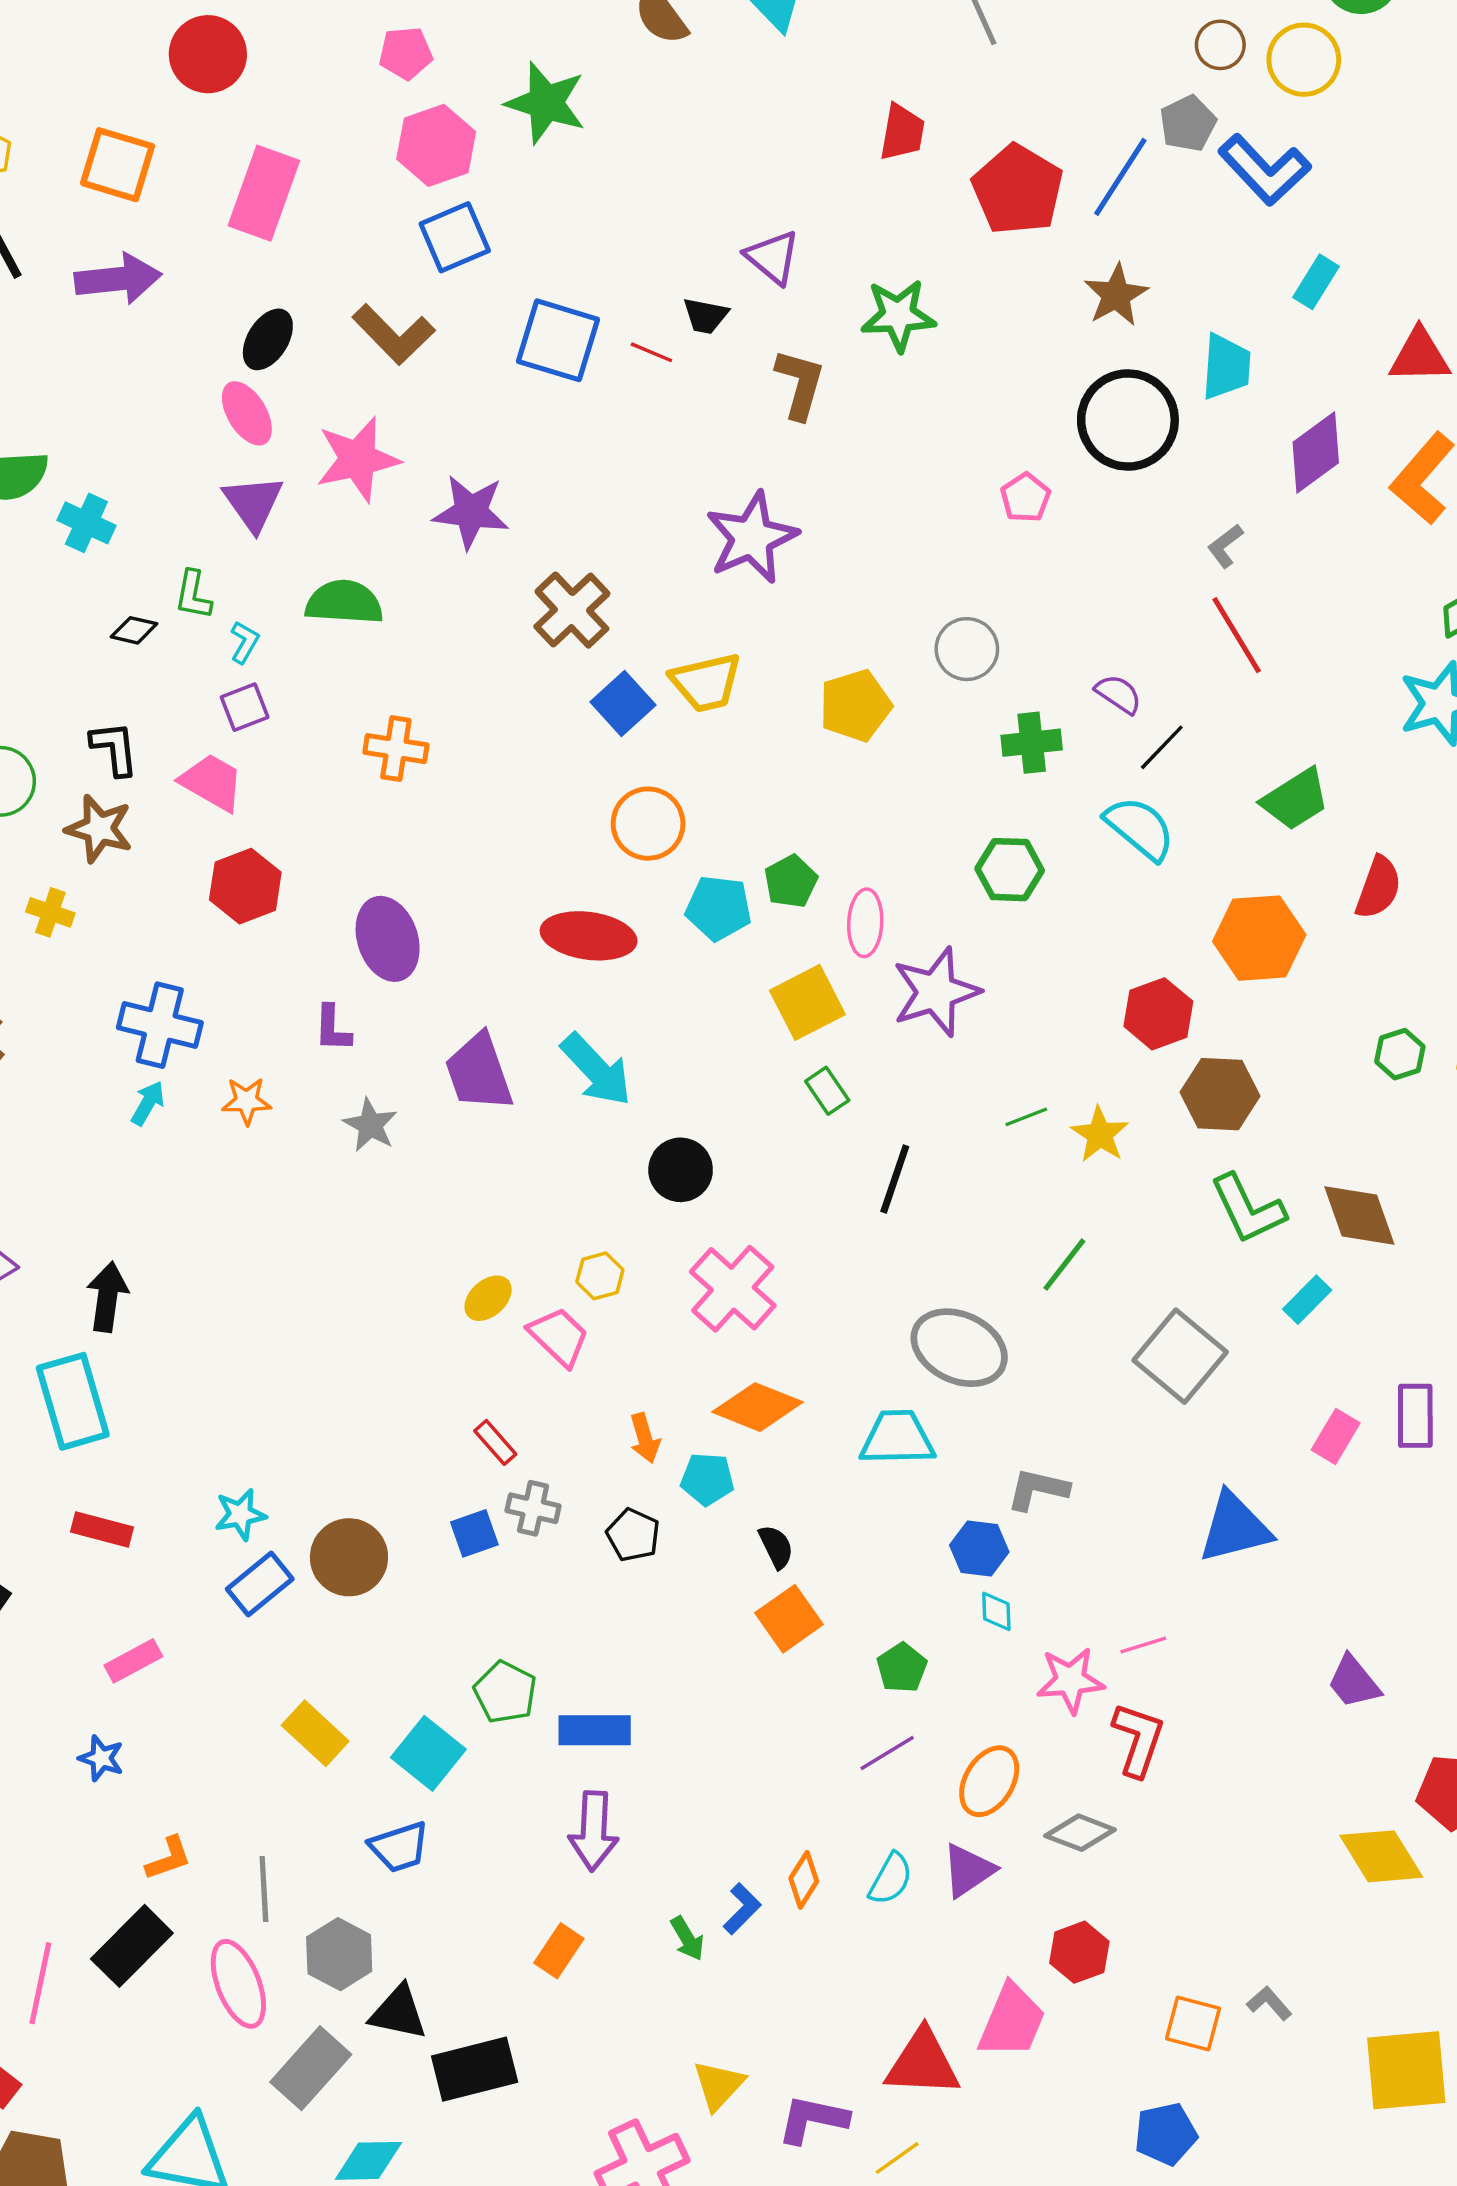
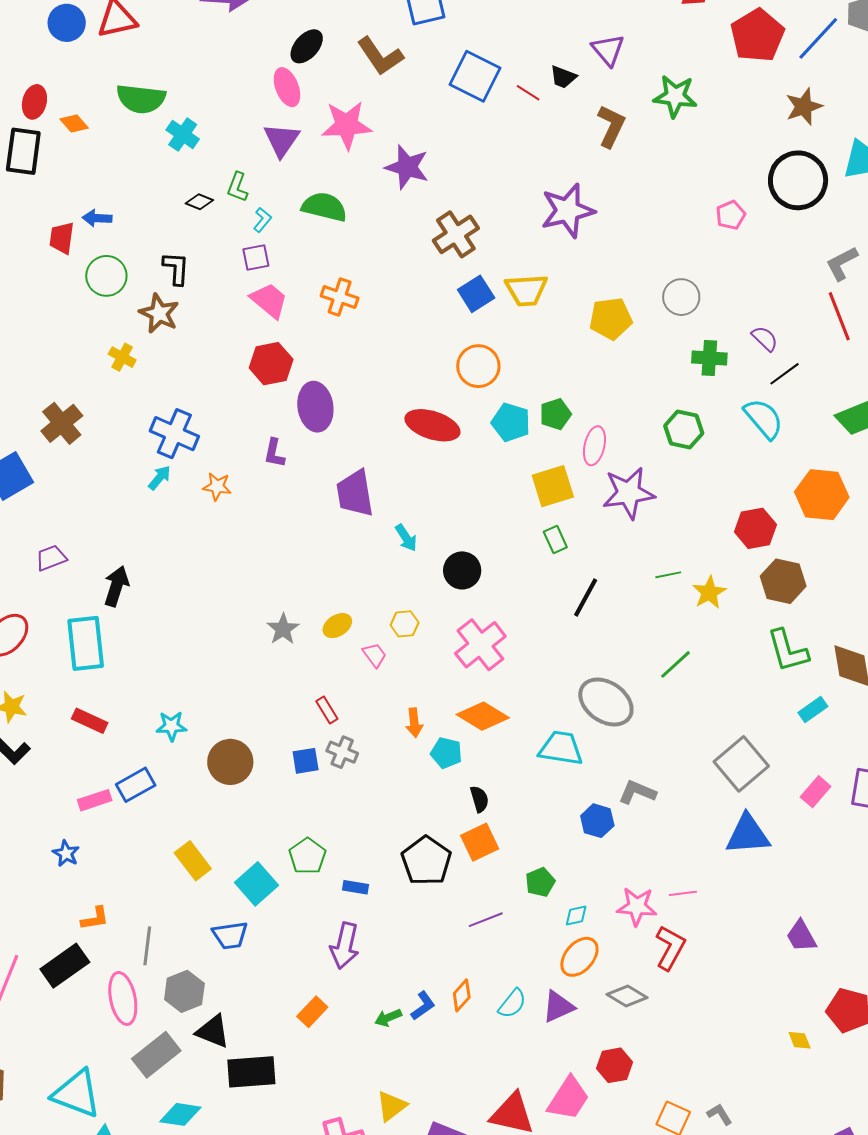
gray L-shape: (1225, 546) -> (842, 263), size x1.4
pink trapezoid: (212, 782) -> (269, 300), moved
red hexagon: (245, 886) -> (271, 364), moved
cyan arrow: (596, 1070) -> (406, 538), moved, size x0.6
gray star: (370, 1125) -> (283, 629), moved
pink trapezoid: (559, 1337) -> (375, 655), size x0.7
gray square: (1180, 1356) -> (741, 764), moved
black pentagon: (633, 1535) -> (426, 861), moved, size x1.6
blue rectangle: (260, 1584) -> (136, 785), moved
cyan diamond: (996, 1611) -> (576, 916), moved, turned 70
blue rectangle: (595, 1730) -> (355, 887), size x0.6
purple line: (887, 1753) -> (486, 920), moved
yellow diamond: (1381, 1856) -> (800, 1040), size x0.5
green arrow: (687, 1939) -> (388, 1018), turned 88

